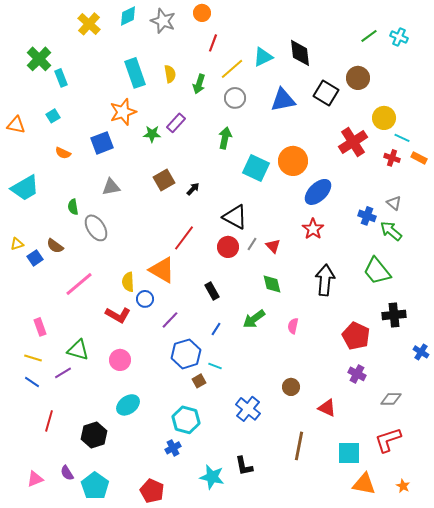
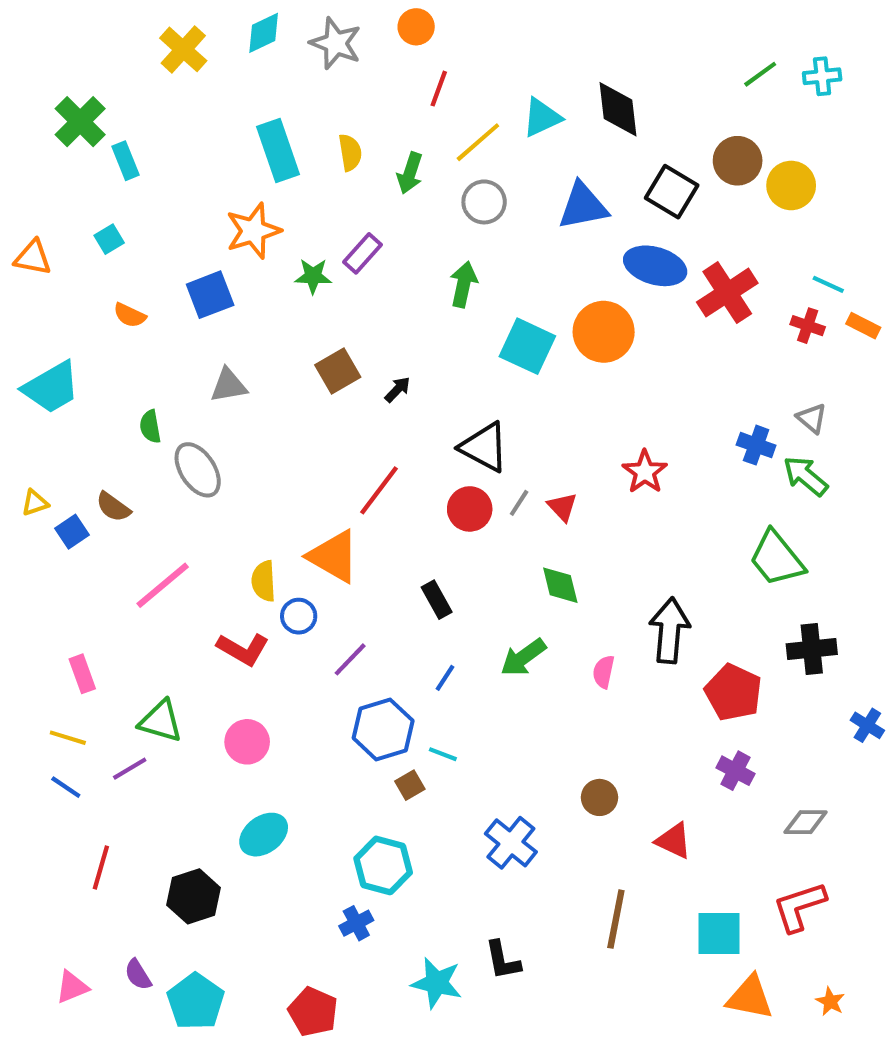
cyan cross: (399, 37) -> (822, 76), turned -30
yellow circle: (384, 118) -> (791, 185), moved
blue ellipse: (318, 192) -> (655, 266), moved, turned 60
black arrow: (325, 280) -> (670, 631), moved

